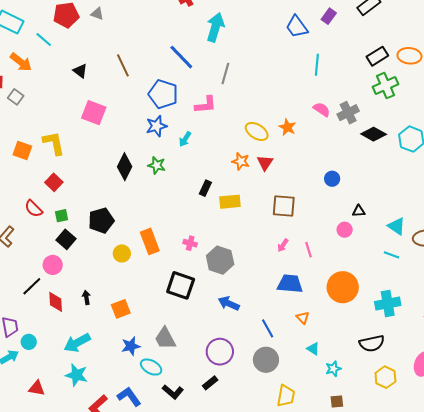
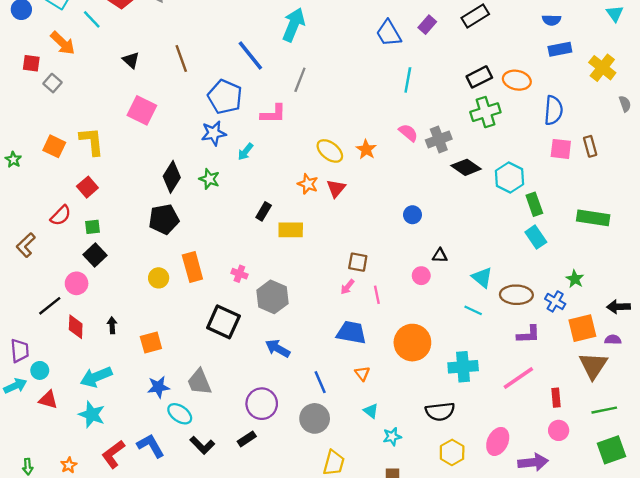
brown square: (284, 206) -> (358, 262), moved, size x0.7
red semicircle: (34, 209) -> (61, 215), turned -96
black pentagon: (101, 220) -> (164, 219), moved
red triangle: (37, 388) -> (48, 400), moved

